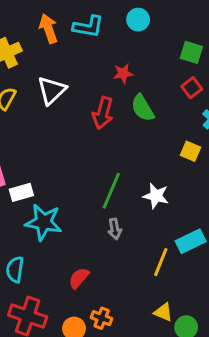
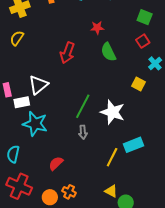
white triangle: (52, 90) -> (38, 85), moved
red arrow: (103, 113) -> (67, 53), moved
white star: (156, 196) -> (113, 112), size x1.4

